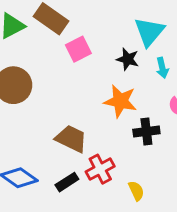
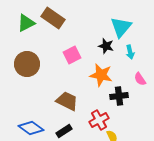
pink square: (78, 49) -> (72, 55), moved
red cross: (100, 169) -> (99, 120), moved

